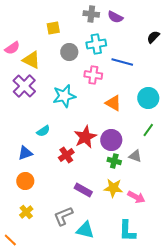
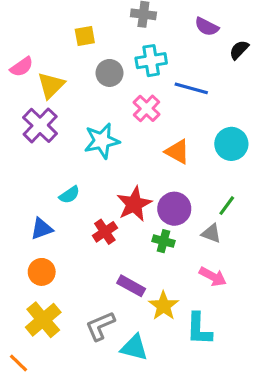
purple semicircle: (115, 17) -> (207, 27), moved
yellow triangle: (31, 60) -> (51, 85), turned 48
pink cross: (93, 75) -> (147, 108), turned 36
green line: (148, 130) -> (227, 206), moved
green cross: (114, 161) -> (163, 241), moved
yellow star: (113, 188) -> (163, 306), moved, turned 30
pink arrow: (136, 197) -> (213, 277), moved
yellow cross: (26, 212) -> (43, 320), size x1.6
cyan L-shape: (127, 231) -> (199, 329), moved

